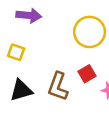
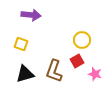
yellow circle: (90, 32) -> (82, 40), moved, size x0.7

